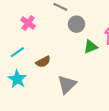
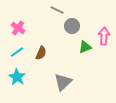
pink cross: (28, 23) -> (18, 28), moved
brown semicircle: (43, 62) -> (41, 53), moved, turned -40

